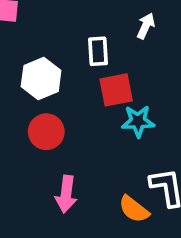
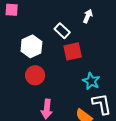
white rectangle: (98, 51) -> (62, 31), turned -42
cyan star: (138, 121) -> (91, 81), moved, turned 30

